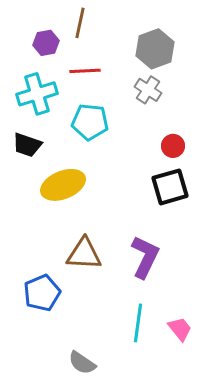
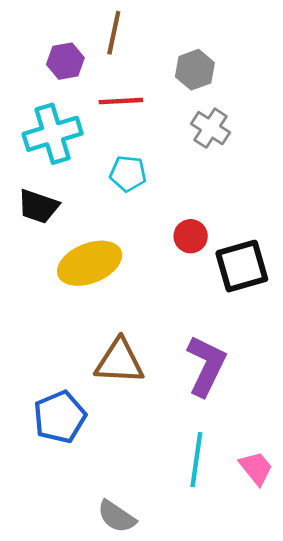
gray hexagon: (155, 49) -> (195, 70), moved, size x0.7
cyan pentagon: (90, 122) -> (128, 174), size x0.7
red circle: (173, 146) -> (191, 236), moved

